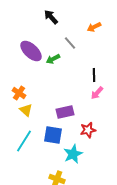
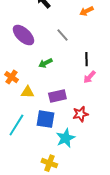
gray line: (70, 43) -> (62, 35), moved
green arrow: (53, 59) -> (45, 63), moved
yellow triangle: (26, 110) -> (27, 92), moved, turned -40

